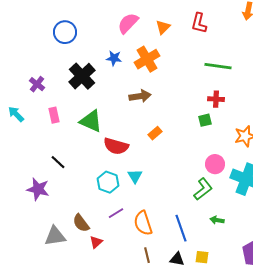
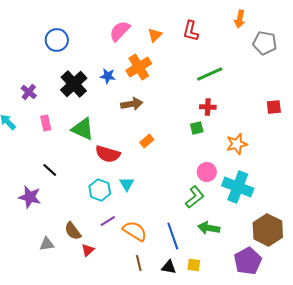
blue star: (114, 58) -> (108, 76), moved
green line: (218, 66) -> (210, 74), turned -32
green arrow: (217, 220) -> (209, 228), size x1.5
orange semicircle: (143, 223) -> (135, 231), turned 140
gray triangle: (55, 236) -> (47, 244), size x0.7

